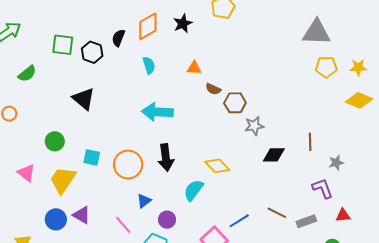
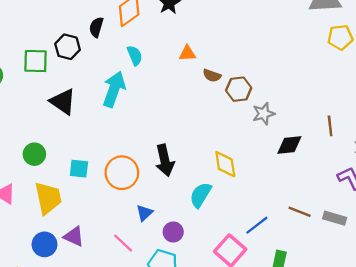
green square: (63, 45) -> (36, 61), moved
cyan arrow: (157, 112) -> (114, 89), moved, turned 112
yellow diamond: (217, 166) -> (225, 164), turned 40
yellow trapezoid: (63, 180) -> (48, 198), turned 140
gray rectangle: (306, 221) -> (335, 218), turned 42

